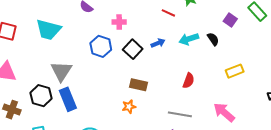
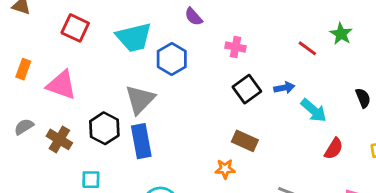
cyan trapezoid: (48, 30) -> (134, 37), turned -40
cyan arrow: (189, 39) -> (314, 110), moved, turned -132
blue hexagon: (101, 46) -> (172, 59), moved
red semicircle: (189, 81) -> (334, 149), moved

